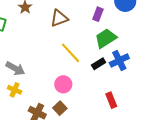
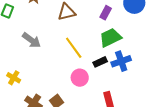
gray arrow: (15, 68) -> (31, 40), moved
pink circle: (63, 84) -> (80, 78), moved

